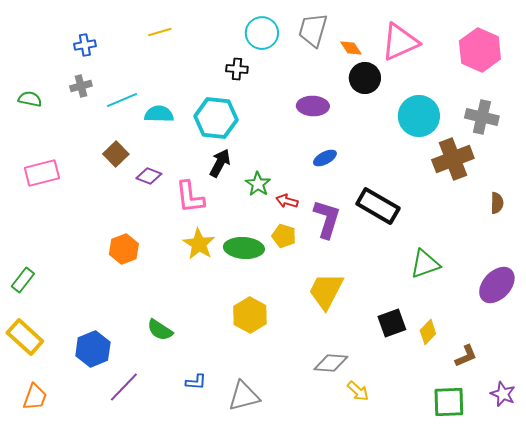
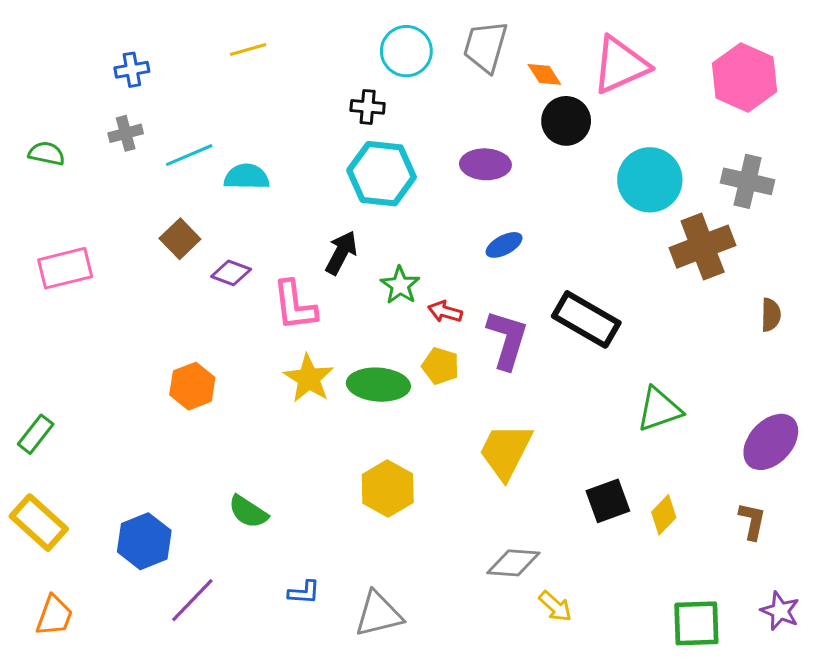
cyan hexagon: (216, 118) -> (382, 174), moved
brown L-shape: (466, 356) -> (752, 521), moved, turned -55

